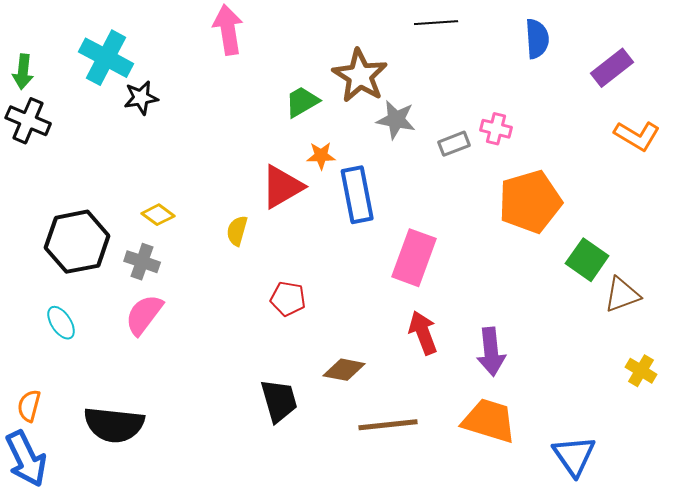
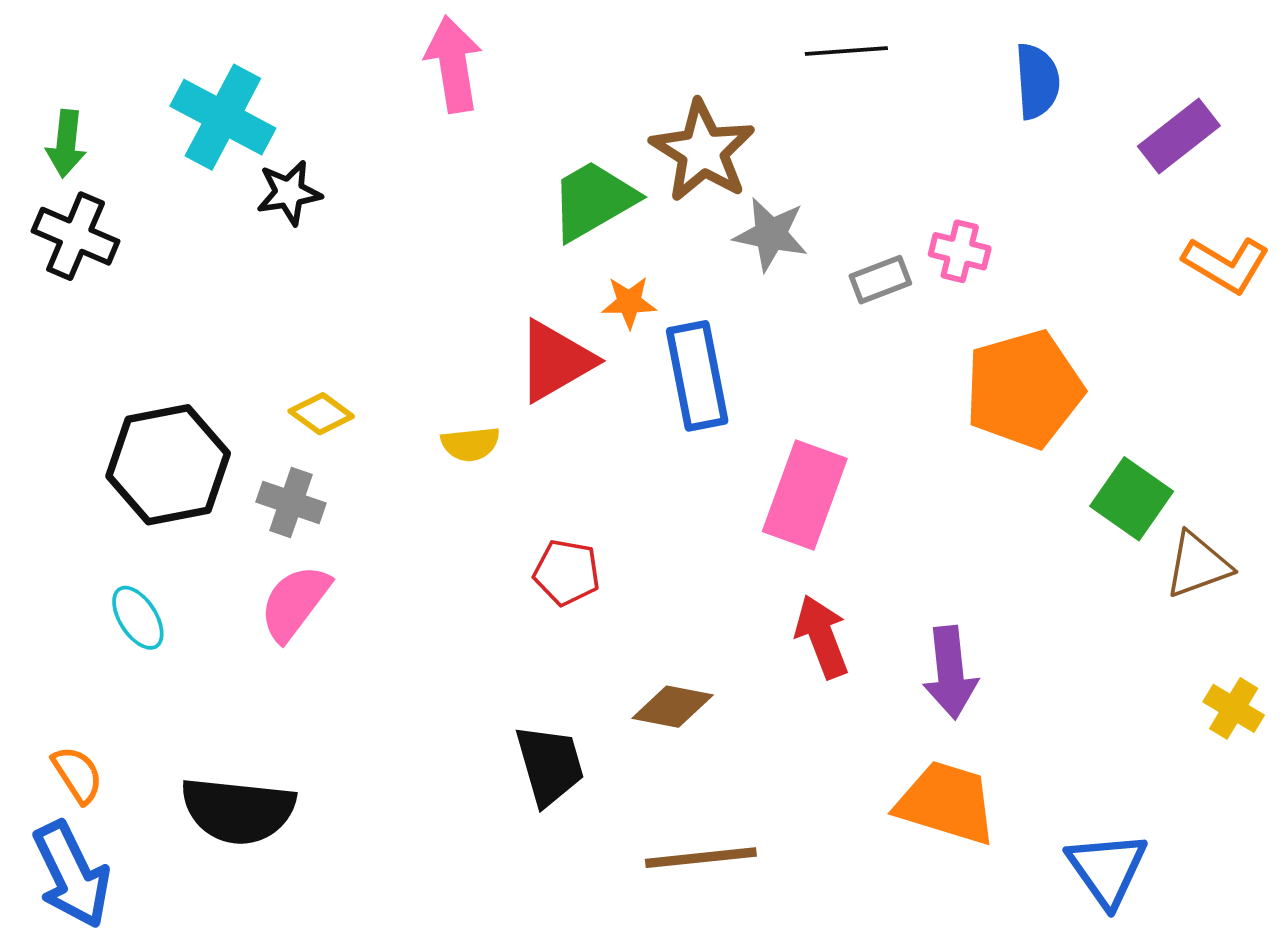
green trapezoid: (302, 102) -> (593, 200), size x1.4
yellow semicircle: (237, 231) -> (470, 444), turned -112
orange semicircle: (29, 406) -> (77, 775), turned 132
brown line: (388, 425) -> (701, 858), moved

